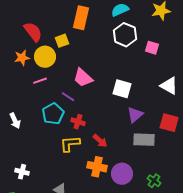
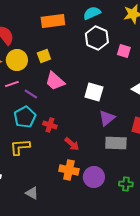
orange rectangle: (81, 18) -> (53, 21), turned 70
yellow square: (62, 41) -> (44, 56), moved
purple line: (68, 97) -> (31, 94), moved
yellow L-shape: (70, 144) -> (20, 147), moved
green cross: (154, 181) -> (126, 184), turned -32

